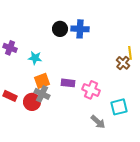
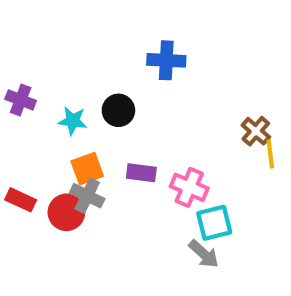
black circle: (60, 29) -> (118, 110), moved
yellow line: (130, 53) -> (270, 154), moved
cyan square: (119, 107) -> (214, 223), moved

